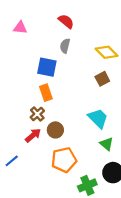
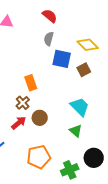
blue square: (47, 67) -> (62, 59), moved
green triangle: (107, 144) -> (76, 131), moved
orange pentagon: (64, 160) -> (39, 157), moved

